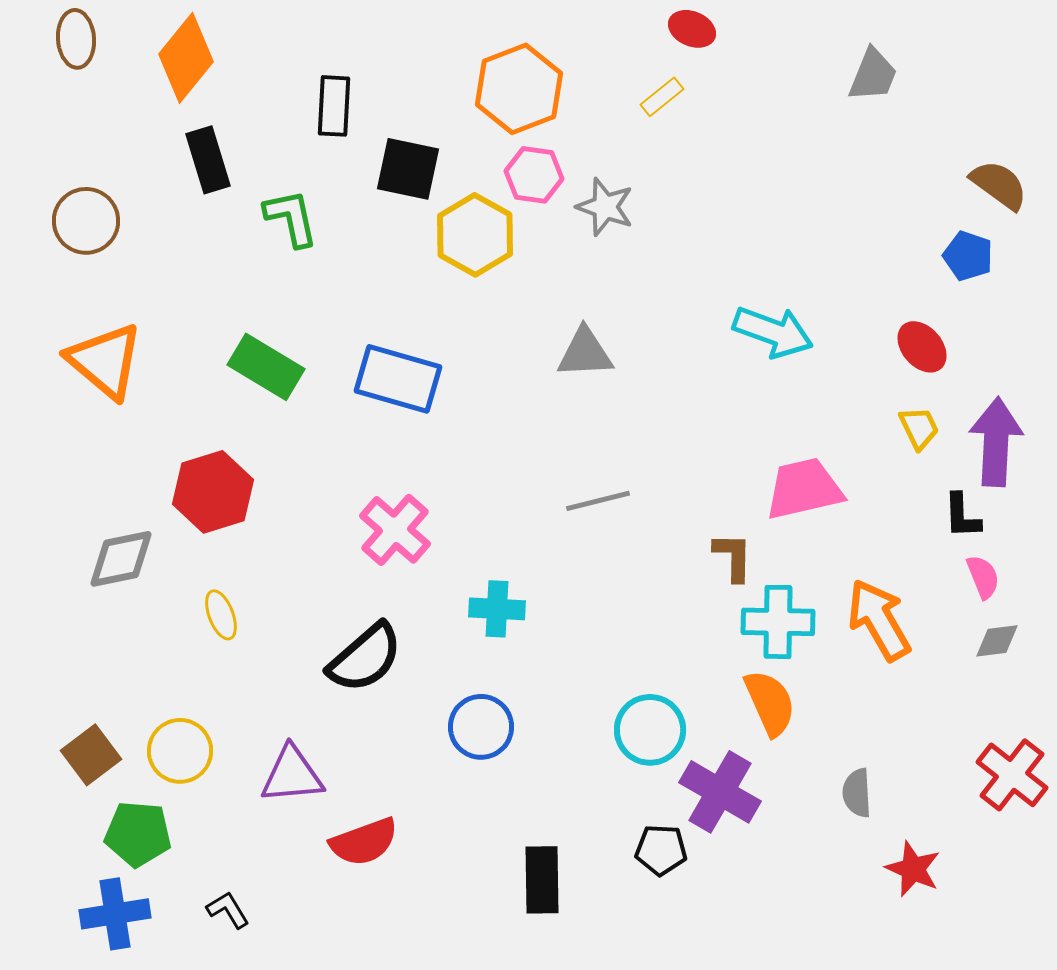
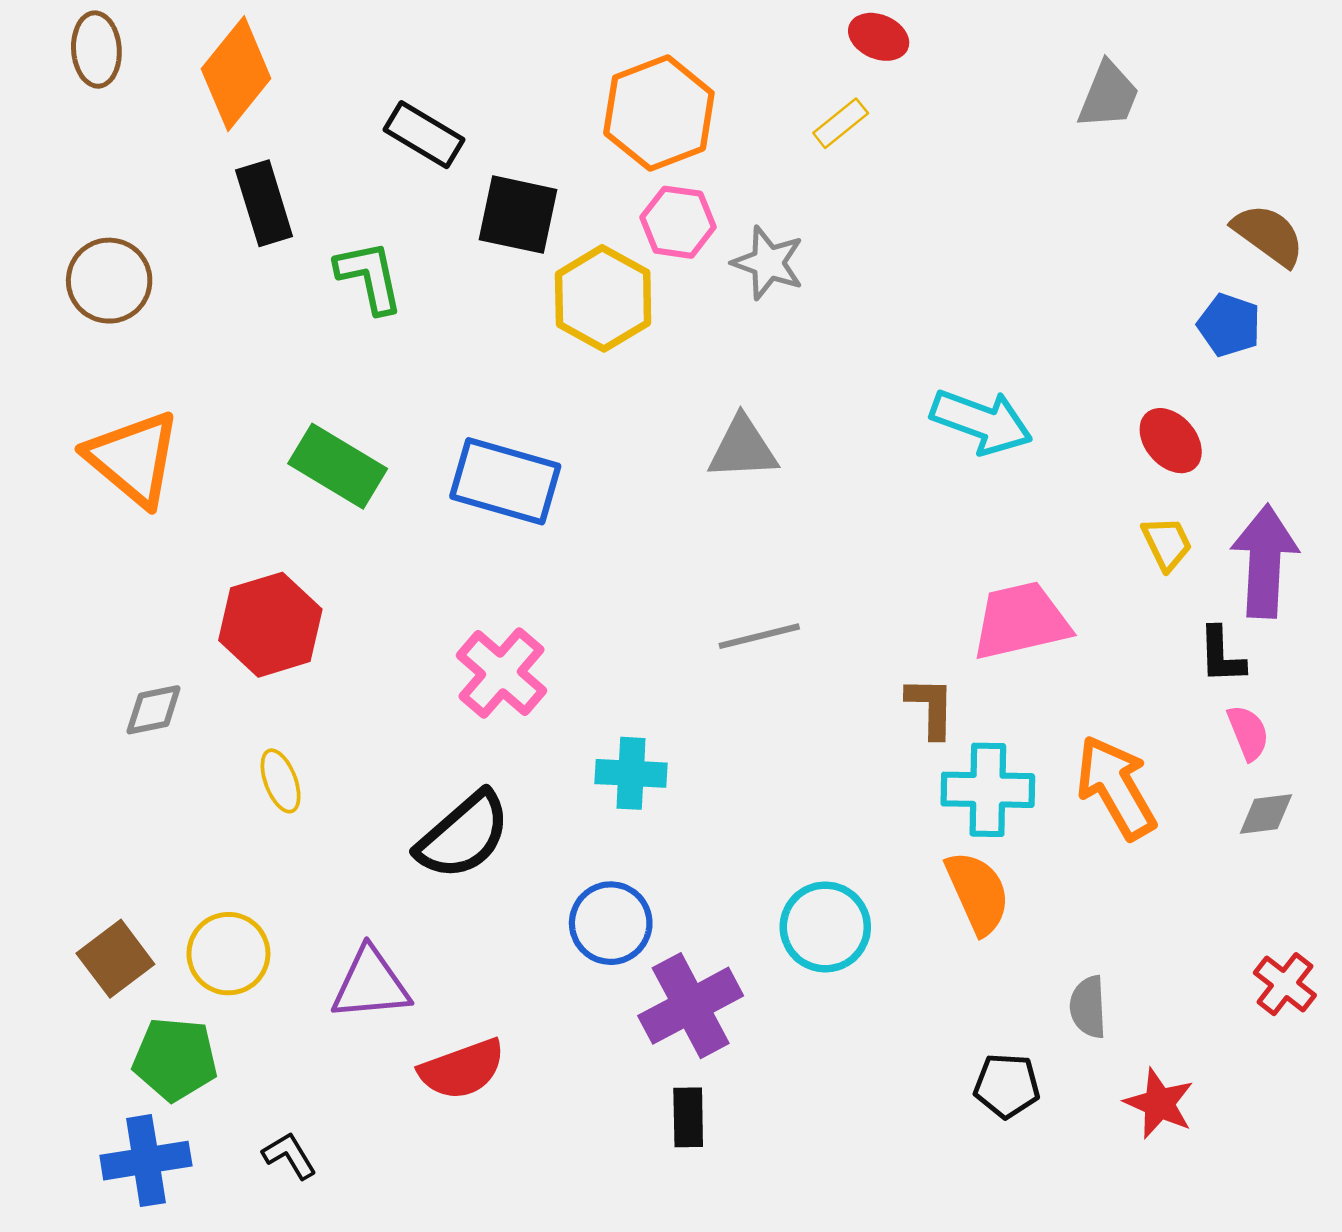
black rectangle: (334, 106) -> (424, 135), turned -62
gray diamond: (121, 559) -> (154, 710), size x0.7
red cross: (1012, 775) -> (1285, 984), size x0.7
purple cross: (720, 792) -> (691, 1006), moved, turned 32
black pentagon: (661, 850) -> (1007, 1086), moved
black rectangle: (542, 880) -> (688, 1117), size x0.7

